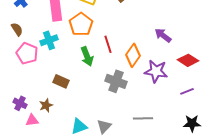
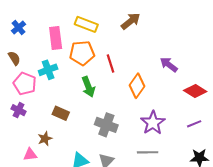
orange pentagon: (81, 24) -> (82, 53), turned 30
red line: (108, 44) -> (111, 63), moved
purple star: (156, 71) -> (153, 123), moved, turned 30
gray cross: (116, 81) -> (106, 125), moved
purple cross: (20, 103) -> (18, 110), moved

